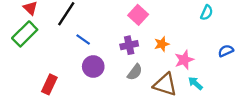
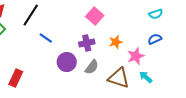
cyan semicircle: (207, 13) -> (156, 14), turned 48
blue semicircle: (226, 51) -> (155, 39), moved
purple circle: (93, 67) -> (67, 62), moved

